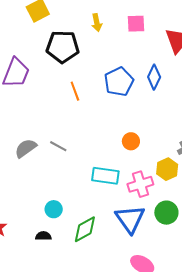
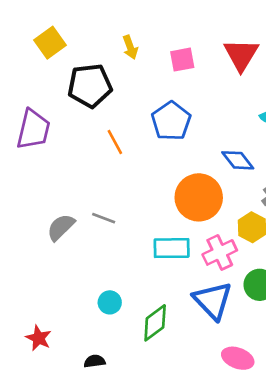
pink square: (136, 24) -> (182, 60), moved
blue diamond: (154, 77) -> (238, 160), moved, turned -55
orange circle: (131, 141) -> (199, 197), size x2.0
black semicircle: (43, 236) -> (95, 361), moved

